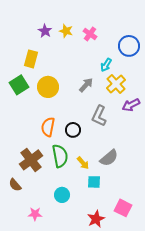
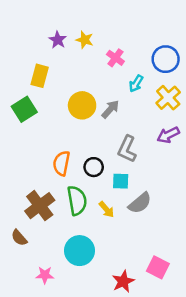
pink cross: (90, 34) -> (115, 58), moved
yellow cross: (116, 84) -> (168, 98), moved
yellow circle: (48, 87) -> (82, 105), moved
cyan square: (94, 182) -> (121, 181), moved
cyan circle: (62, 195) -> (80, 251), size x1.5

